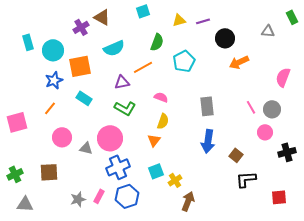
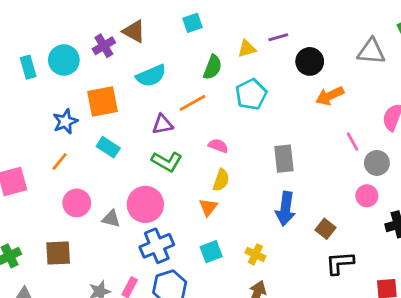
yellow triangle: (179, 20) -> (247, 49), moved
gray triangle: (268, 31) -> (371, 51), size x1.5
cyan circle: (53, 50) -> (64, 60), moved
pink line: (251, 107) -> (353, 141), moved
yellow cross: (175, 180) -> (255, 254), moved, turned -32

